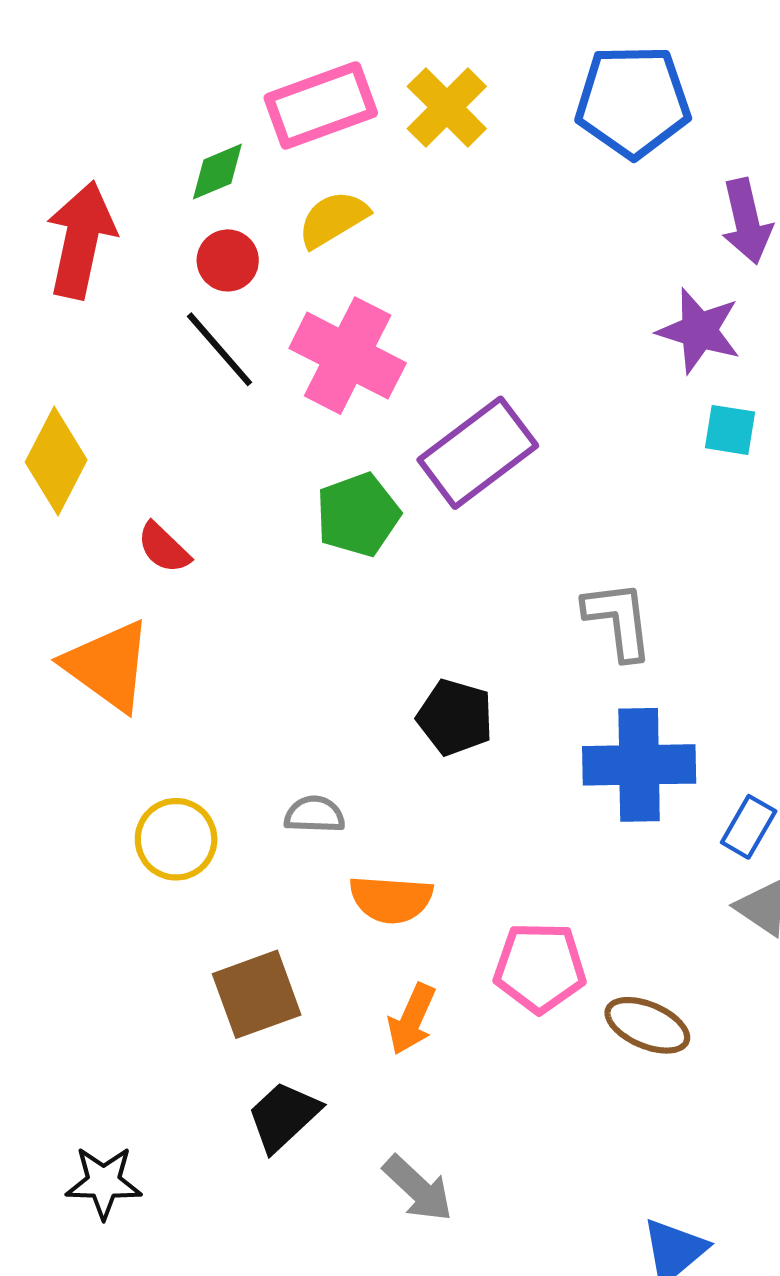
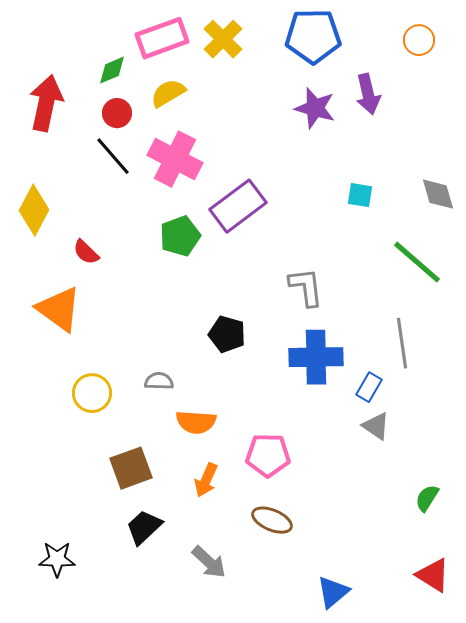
purple star: (699, 331) -> (315, 108), moved
brown ellipse: (647, 1025) -> (272, 520), moved

